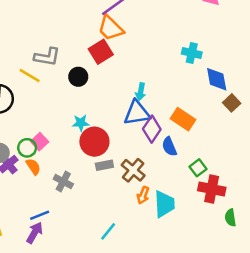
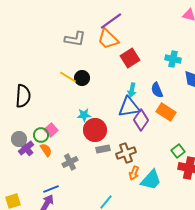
red square: (101, 52) -> (130, 58), moved
gray L-shape: (47, 57) -> (75, 39), moved
yellow line: (30, 76) -> (68, 77), moved
blue semicircle: (169, 147) -> (157, 90), moved
brown cross: (133, 170) -> (126, 153), turned 30
gray cross: (63, 182) -> (70, 162), turned 35
cyan trapezoid: (164, 204) -> (151, 180), turned 45

